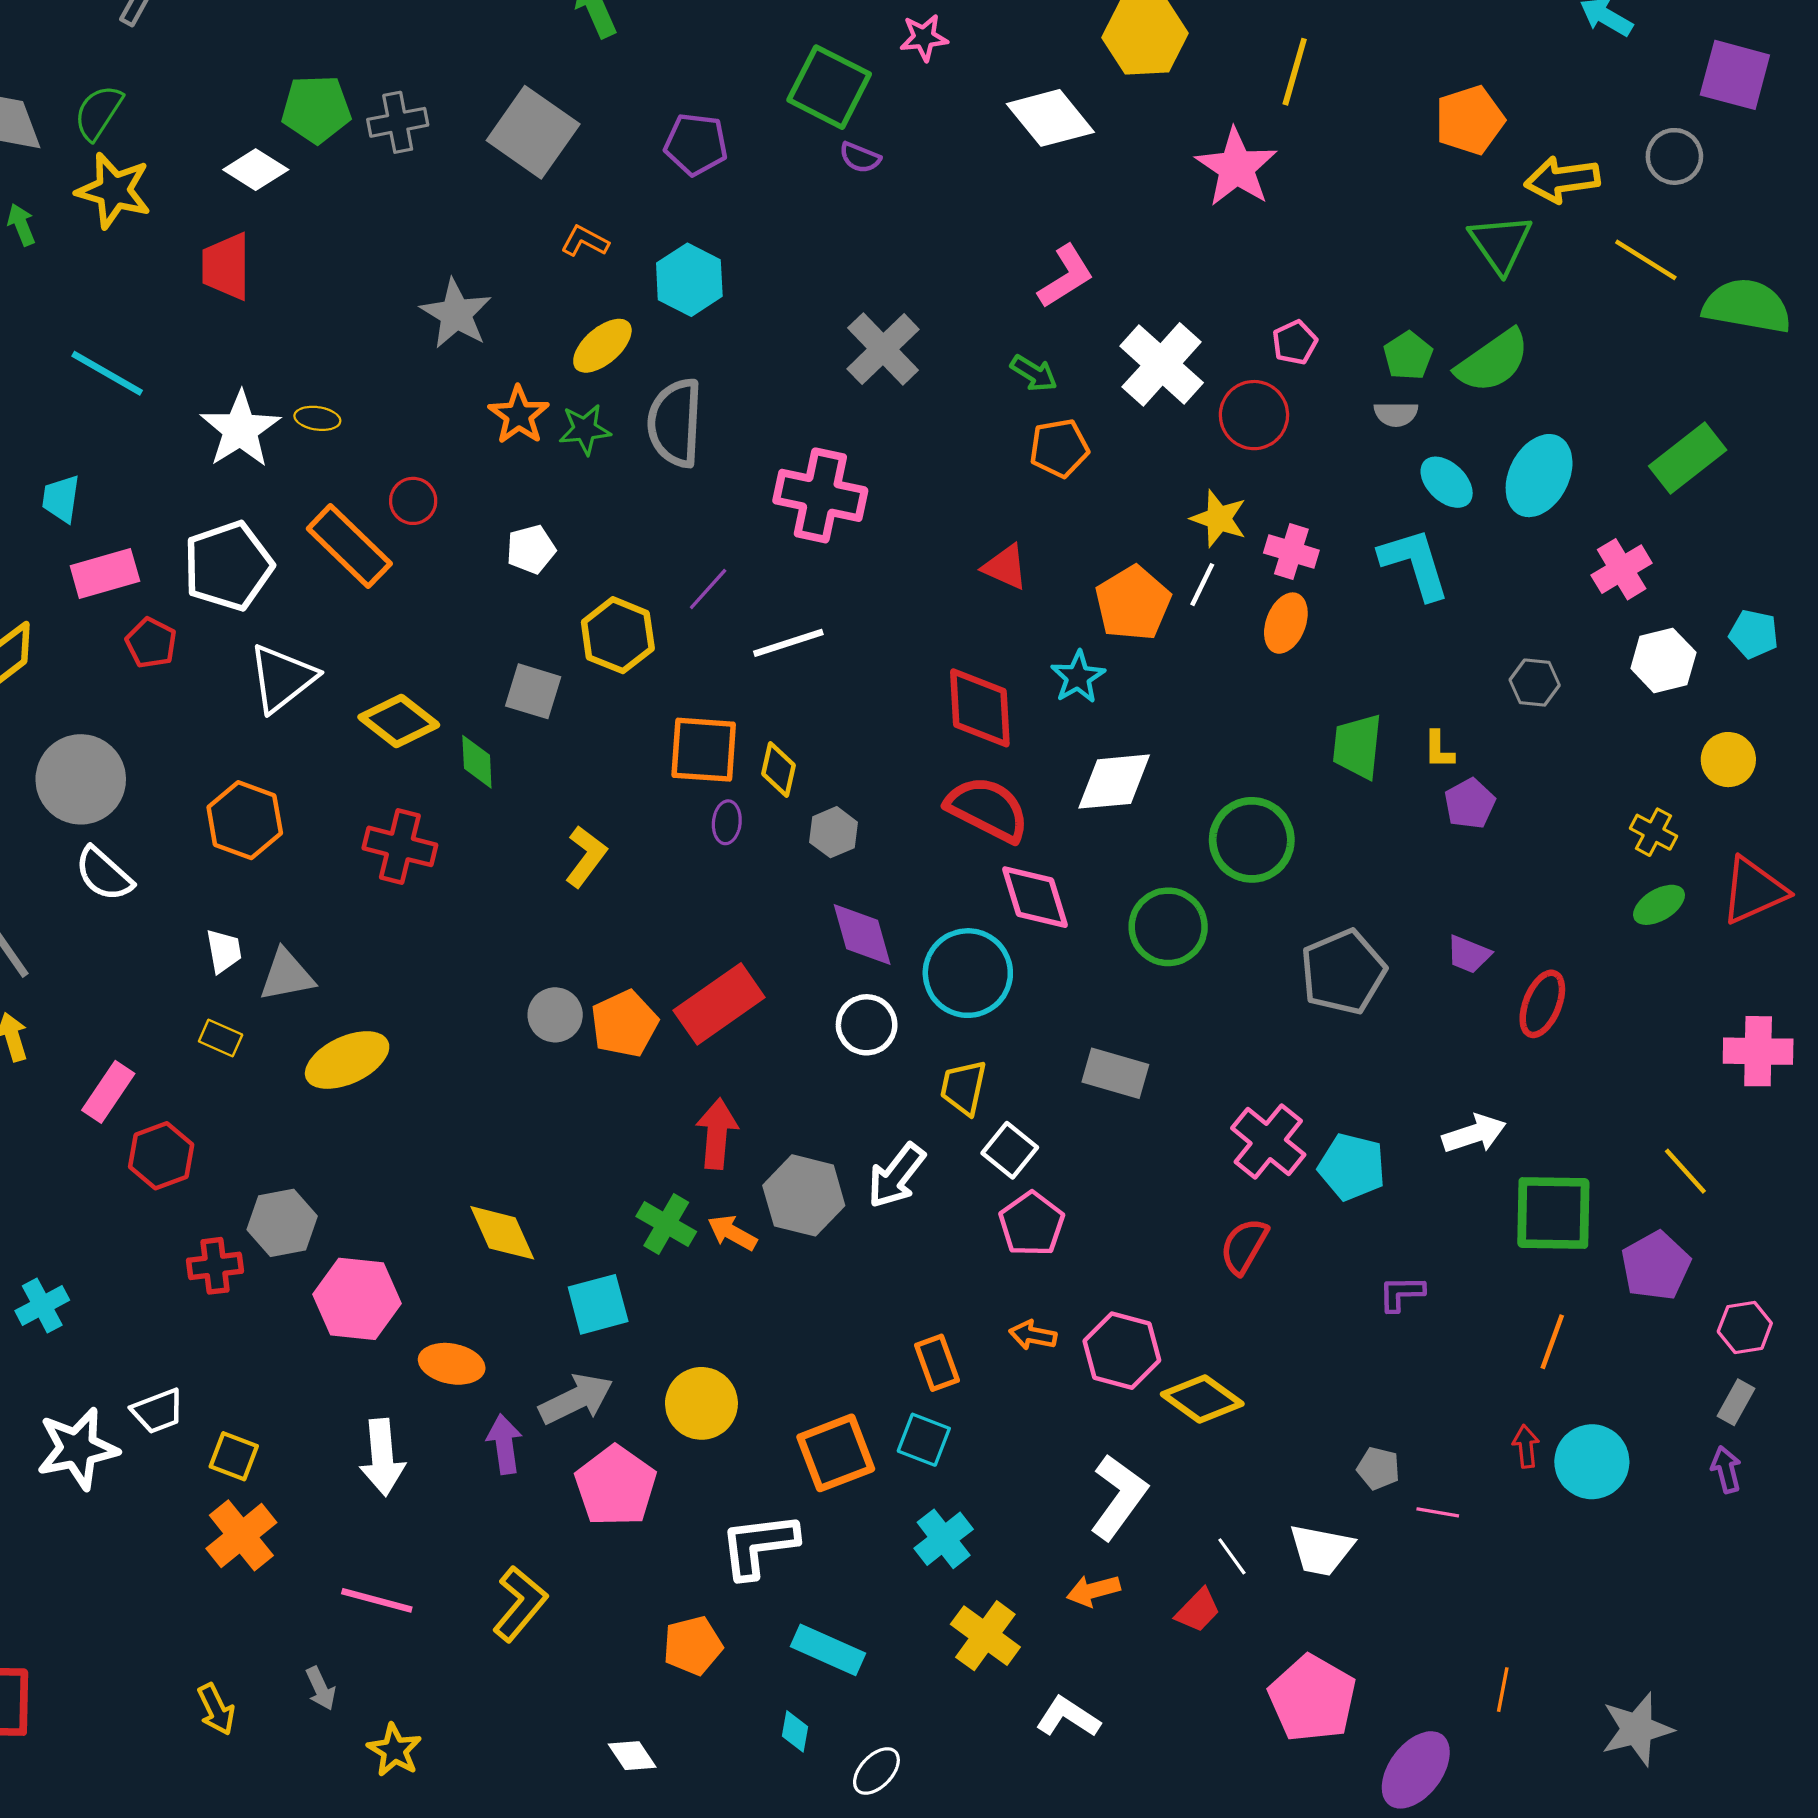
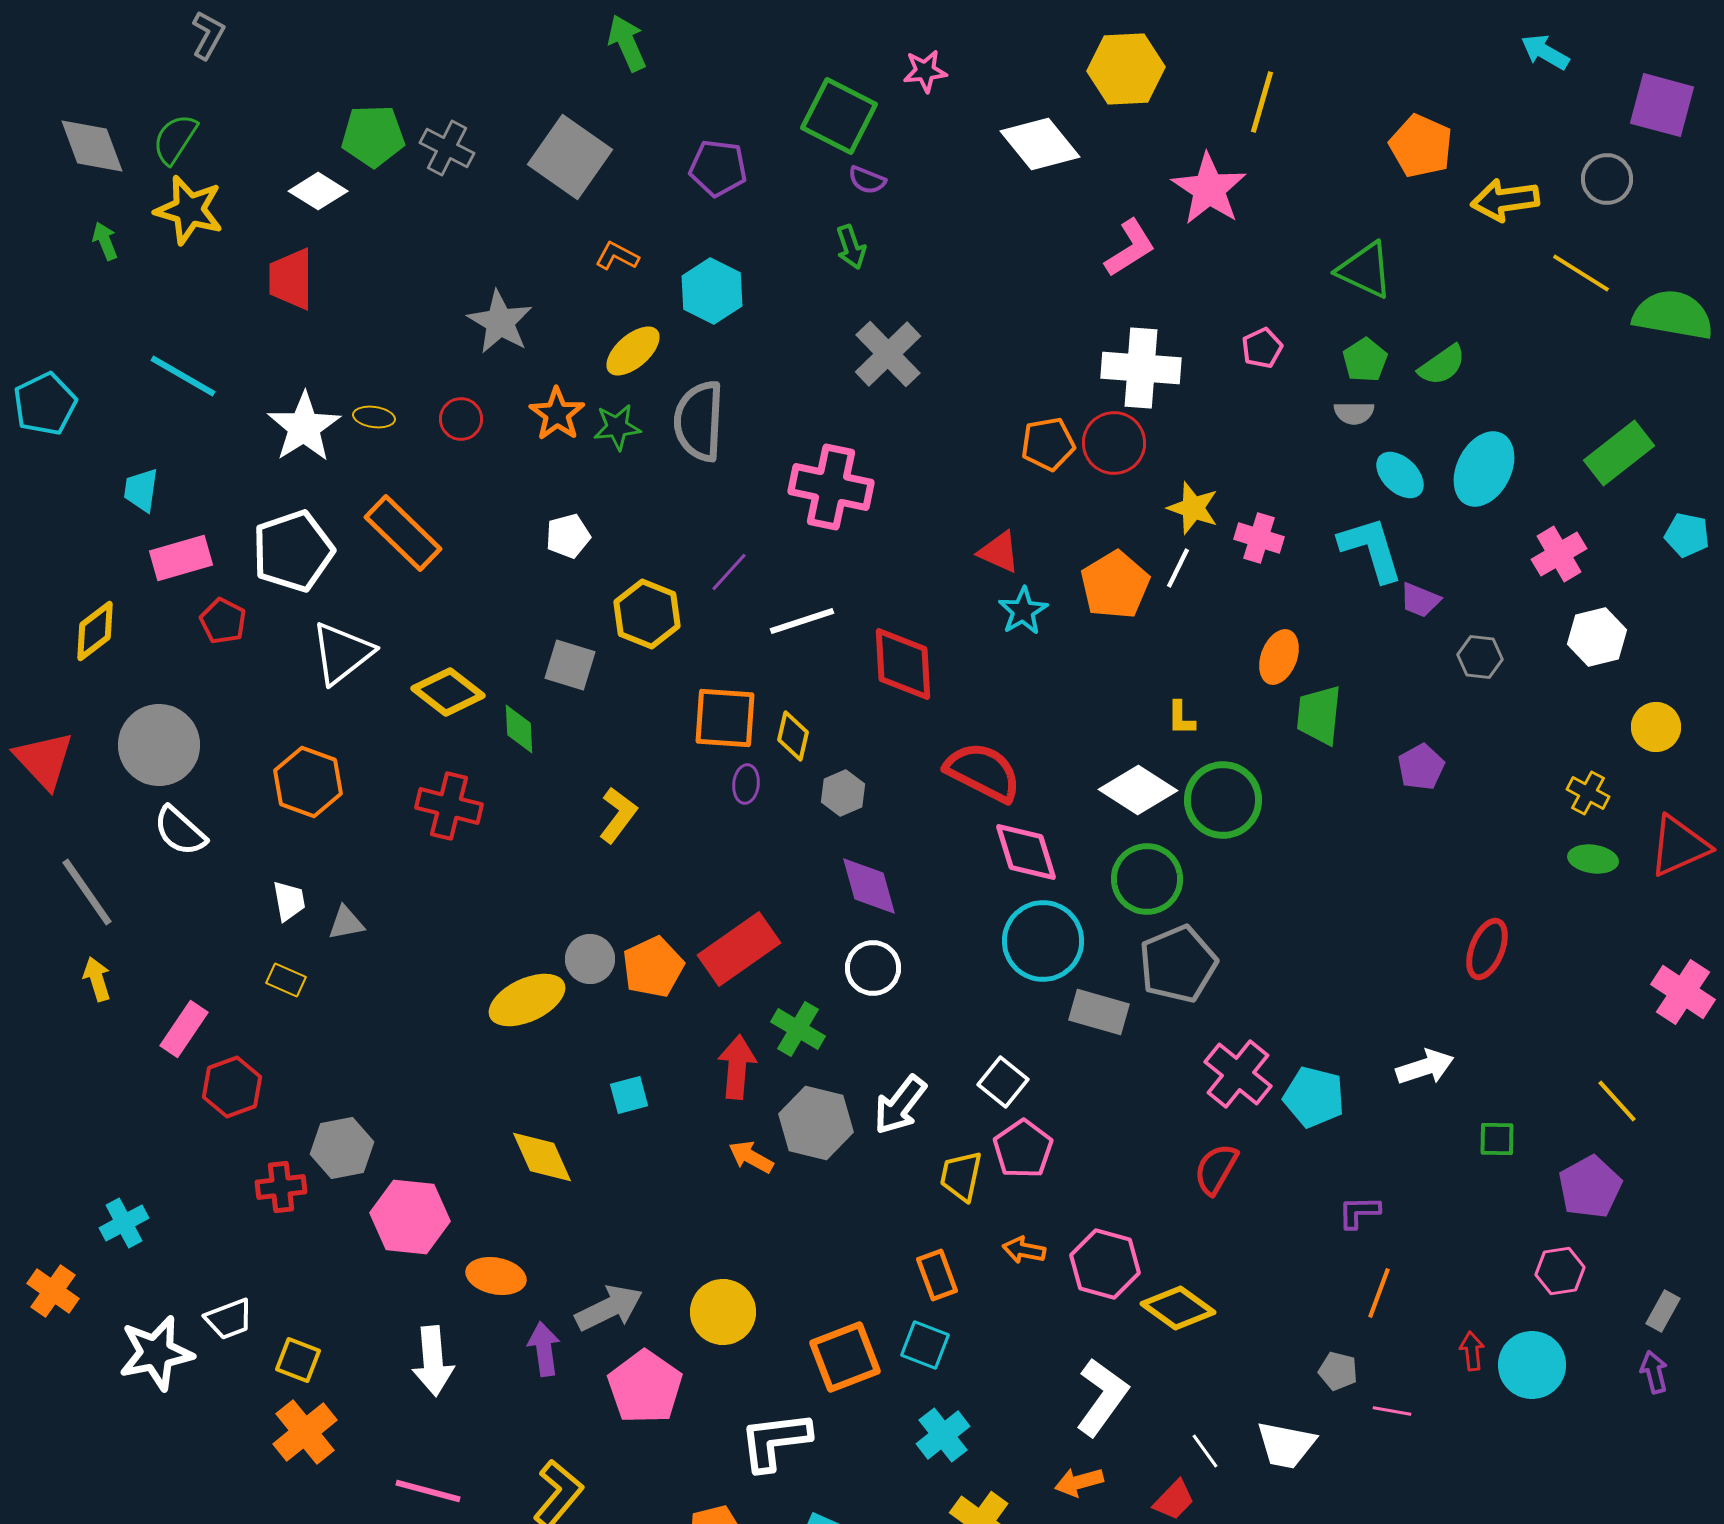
orange pentagon: (1470, 120) -> (1421, 146), turned -30
gray cross: (398, 122) -> (447, 148), turned 38
green triangle: (1501, 243) -> (1365, 270), moved, turned -30
pink L-shape: (1066, 276) -> (1130, 248), moved
green semicircle: (1493, 361) -> (1442, 365), size x0.7
white cross: (1162, 364) -> (1141, 368), turned -38
green arrow: (1034, 373) -> (851, 247), moved, turned 39
red circle: (1254, 415) -> (1114, 443), moved
red circle: (413, 501) -> (461, 419), moved
orange ellipse: (1286, 623) -> (1279, 657), moved
cyan pentagon: (1754, 634) -> (1687, 535), moved
cyan star: (1078, 677) -> (1023, 611), moved
red diamond: (980, 708) -> (903, 664), moved
yellow L-shape: (1439, 750) -> (1181, 718), moved
white diamond: (1114, 782) -> (1138, 790), moved, turned 38
green ellipse: (1659, 905) -> (1593, 859), turned 39
purple trapezoid: (1469, 954) -> (1420, 600), moved
gray pentagon: (1343, 972) -> (1178, 964), moved
cyan circle: (968, 973) -> (1043, 941), moved
gray triangle: (287, 975) -> (346, 923), size x0.7
pink cross: (1758, 1051) -> (1683, 992), turned 32
yellow ellipse: (347, 1060) -> (527, 1000), moved
yellow trapezoid: (963, 1088) -> (961, 1176), moved
green square: (1553, 1213) -> (1497, 1139), size x0.5
green cross: (666, 1224) -> (798, 1029), moved
cyan square: (598, 1304) -> (629, 1095), moved, size x0.7
pink hexagon: (1745, 1327) -> (1560, 1271), moved
orange line: (1552, 1342) -> (1379, 1293), moved

